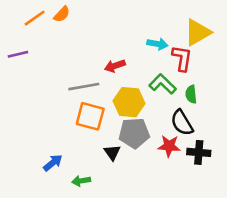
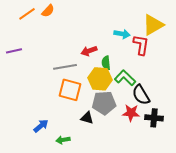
purple line: (18, 54) -> (14, 51), moved
green L-shape: (163, 84) -> (125, 78), moved
green semicircle: (191, 94) -> (106, 63), moved
black triangle: (112, 152) -> (87, 118), turned -40

